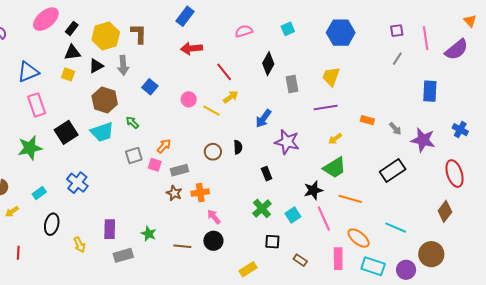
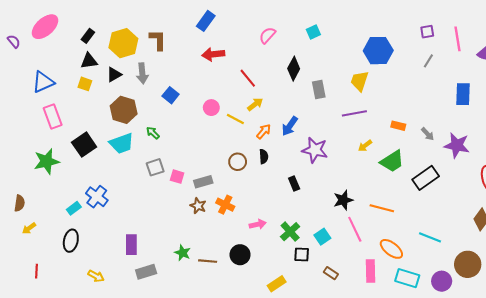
pink ellipse: (46, 19) -> (45, 27), moved
pink semicircle: (244, 31) -> (267, 35), turned -30
blue hexagon: (341, 33) -> (378, 51), moved
orange arrow: (164, 146) -> (264, 131), moved
green trapezoid: (335, 168) -> (392, 161), moved
cyan rectangle: (39, 193) -> (74, 208), moved
orange cross: (200, 193) -> (225, 205), turned 36
green cross: (262, 209) -> (290, 232), moved
cyan square: (293, 215) -> (322, 237), moved
pink arrow: (214, 217) -> (258, 224), moved, turned 119
green star: (149, 234) -> (183, 253), moved
yellow arrow: (79, 245) -> (96, 276), moved, turned -35

